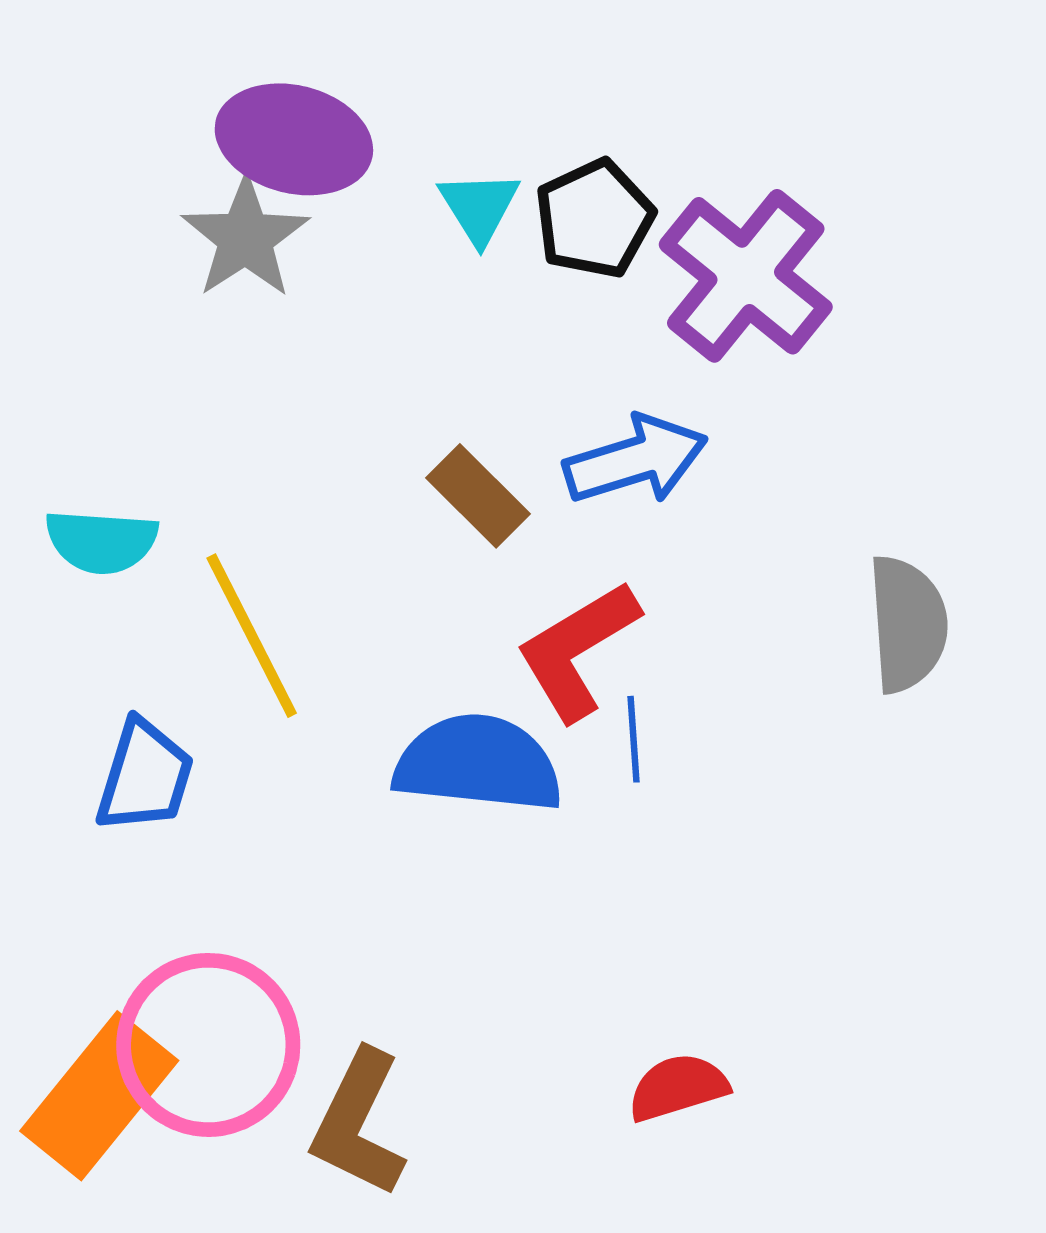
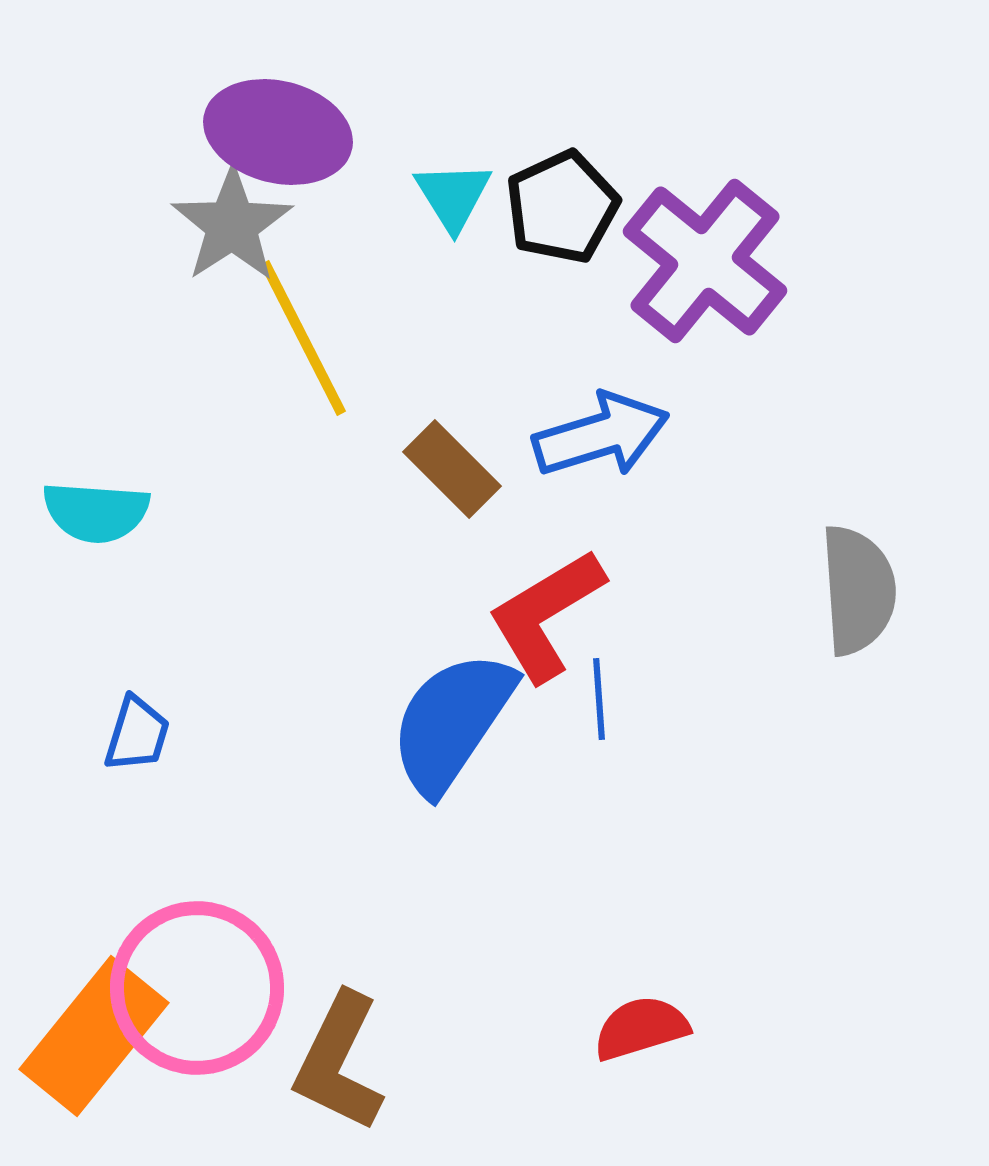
yellow line: (252, 636) -> (303, 338), moved
blue semicircle: (478, 764) -> (452, 722), turned -62
blue trapezoid: (145, 776) -> (137, 734), size x0.7

